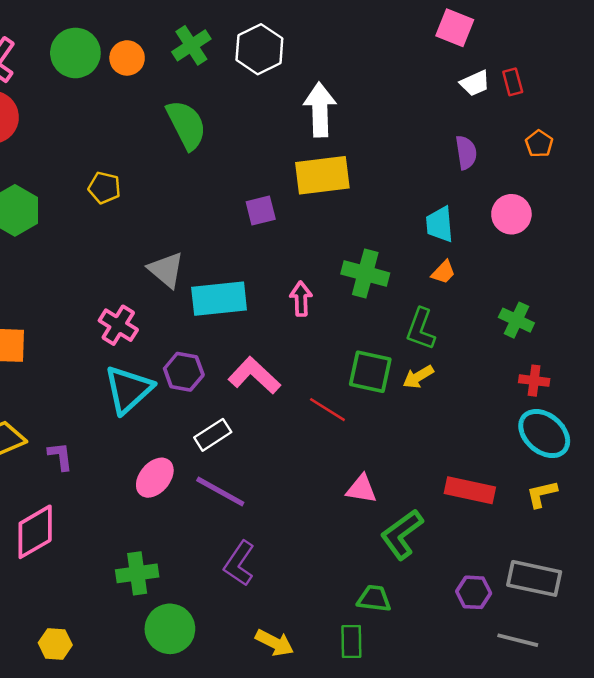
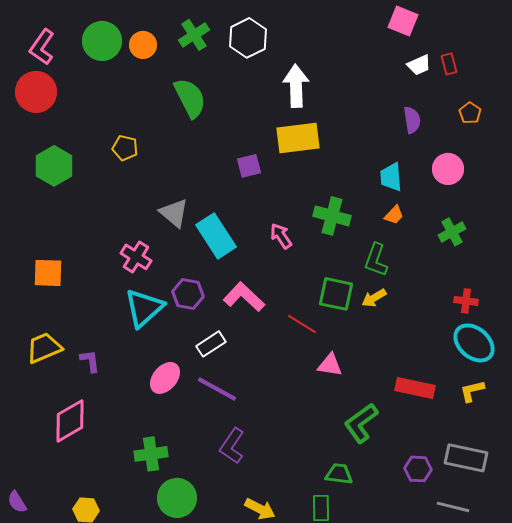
cyan rectangle: (219, 299) -> (216, 236), turned 63
pink arrow: (301, 299) -> (281, 236), turned -32
green cross: (516, 320) -> (452, 232), moved, turned 36
pink triangle: (361, 489) -> (330, 365), moved

